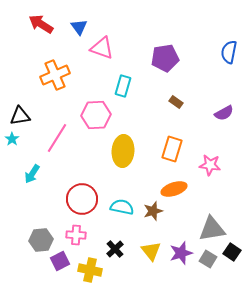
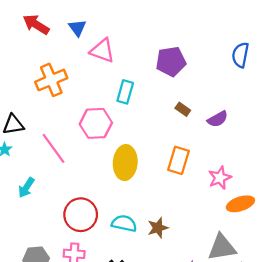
purple semicircle: (224, 113) -> (218, 119), moved
pink line: (57, 138) -> (53, 148), turned -68
pink star: (210, 165) -> (220, 178), turned -30
orange ellipse: (174, 189) -> (240, 204), moved

